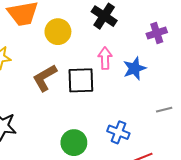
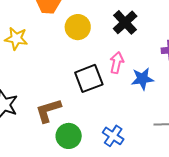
brown L-shape: (45, 78) -> (48, 110), moved
black square: (81, 80) -> (89, 78), turned -32

